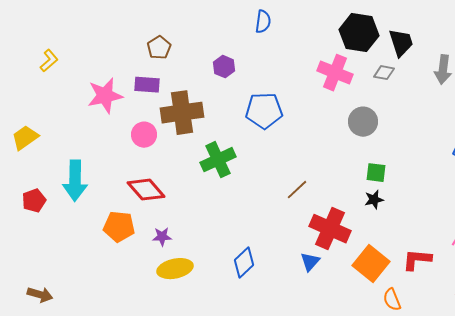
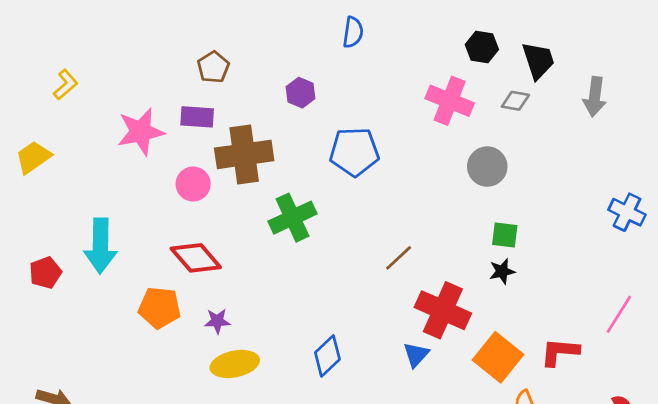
black hexagon: (359, 33) -> (482, 47), size x0.6
yellow trapezoid: (25, 138) -> (33, 157), moved

